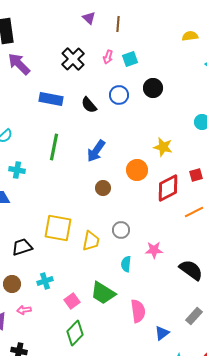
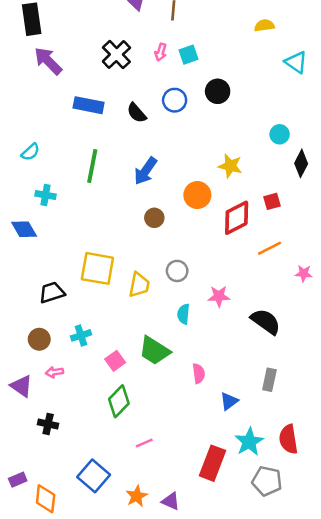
pink semicircle: (138, 311) -> (199, 373), size x0.7
gray rectangle: (194, 316) -> (269, 380), turned -30

